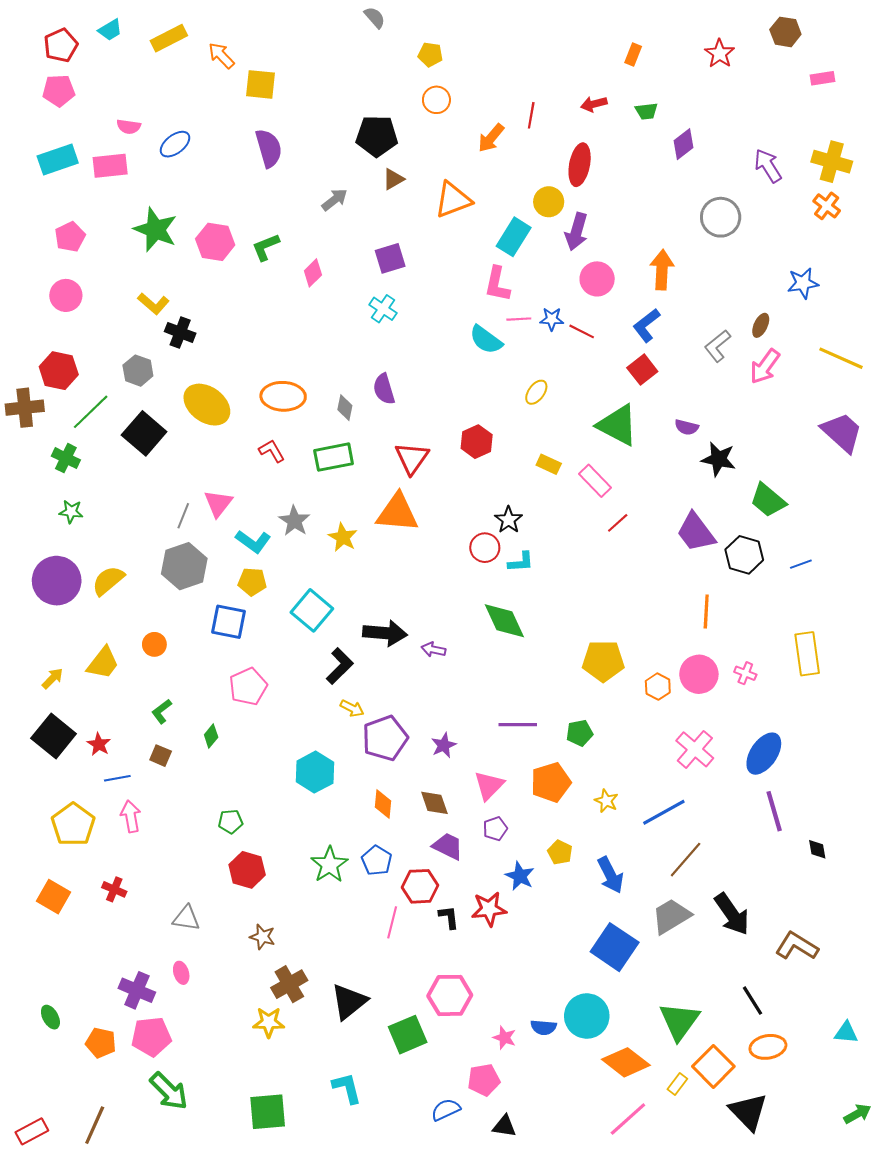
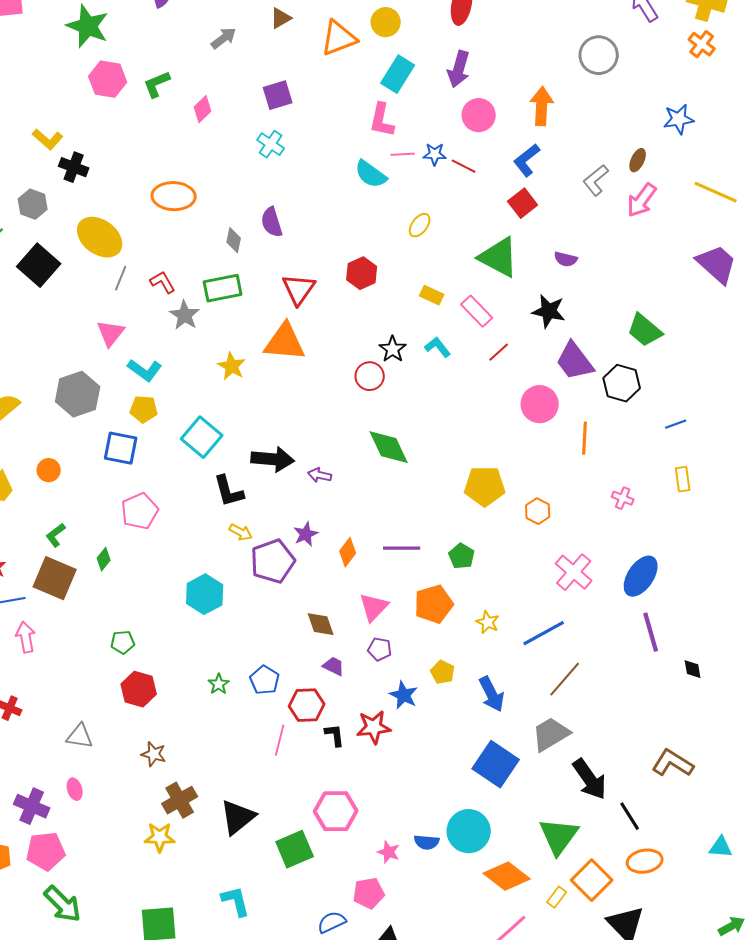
yellow circle: (549, 202) -> (386, 22), moved
green star: (155, 230) -> (88, 26), moved
orange ellipse: (283, 396) -> (174, 196), moved
black star: (719, 459) -> (549, 311), moved
gray line: (183, 516) -> (121, 278), moved
gray star: (294, 521) -> (185, 315), moved
cyan L-shape: (521, 562) -> (438, 347), moved, turned -124
blue line: (801, 564) -> (676, 424), moved
yellow rectangle: (807, 654) -> (683, 479), size x0.6
black L-shape: (340, 666) -> (229, 491), turned 120
pink circle: (699, 674) -> (540, 404), moved
green pentagon: (580, 733) -> (462, 556), turned -30
purple star: (444, 745) -> (306, 534), moved
brown square: (161, 756) -> (55, 578), size x2.0
orange diamond: (383, 804) -> (348, 552), moved, turned 32
purple pentagon: (495, 829) -> (380, 649), turned 30
purple trapezoid: (448, 846) -> (334, 666), size x0.7
green star: (329, 865) -> (219, 684), size x0.6
black arrow: (732, 914) -> (590, 779), moved

